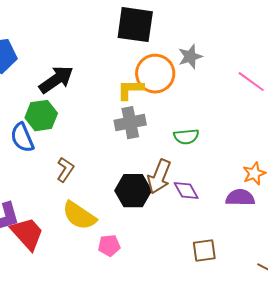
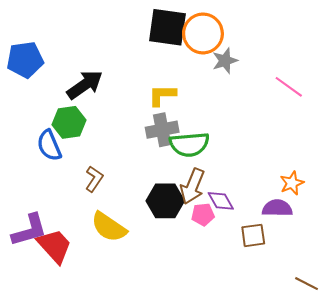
orange circle: (155, 74) -> (203, 33), moved
green semicircle: (186, 137) -> (189, 144), moved, size x1.5
pink pentagon: (109, 246) -> (203, 214), moved
brown square: (204, 251) -> (253, 235), moved

